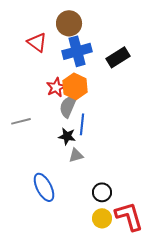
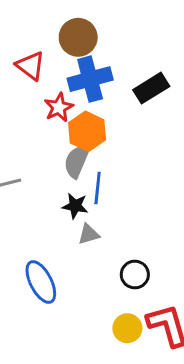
red star: (56, 87) -> (59, 107), moved
black circle: (102, 192) -> (135, 275), moved

